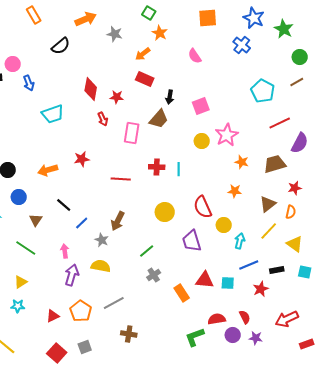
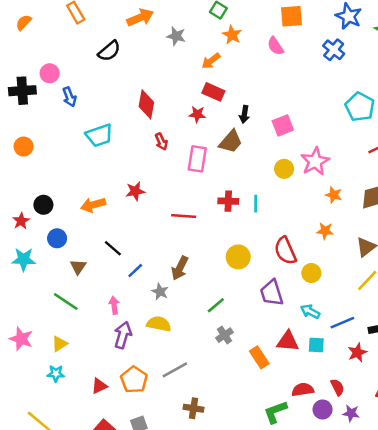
pink semicircle: (195, 56) -> (275, 46), moved
red star: (117, 97) -> (197, 114), moved
cyan arrow: (240, 241) -> (310, 311), moved, turned -77

